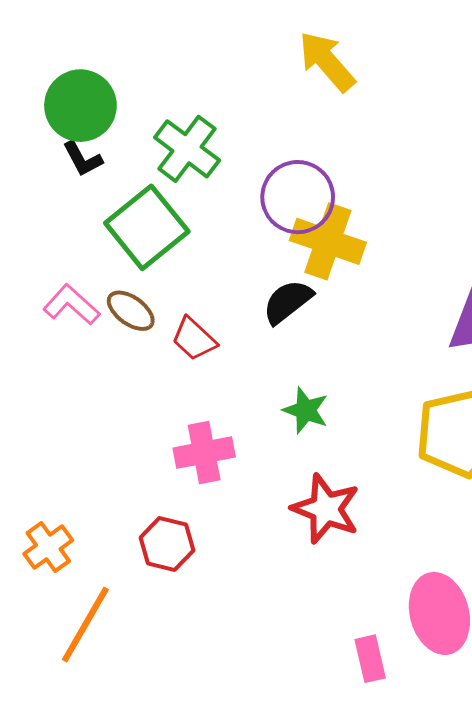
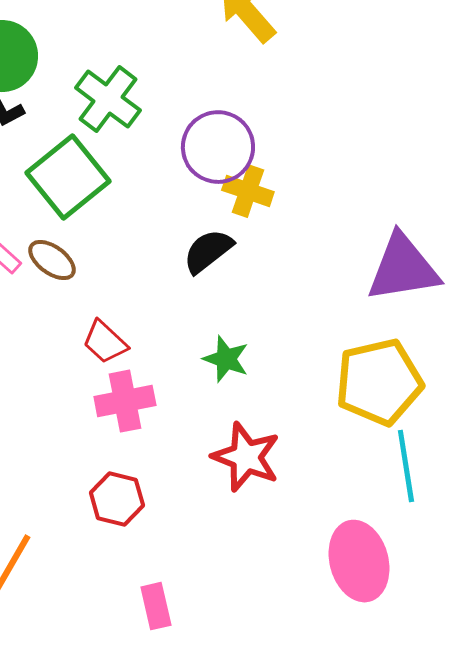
yellow cross: (328, 241) -> (248, 191), size x0.7
red trapezoid: (194, 339) -> (105, 342), moved
red hexagon: (167, 544) -> (117, 499), moved
pink rectangle: (370, 659) -> (156, 606), moved

